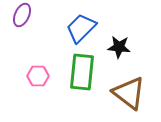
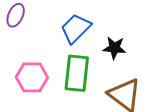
pink hexagon: (38, 76) -> (32, 77), size x1.4

